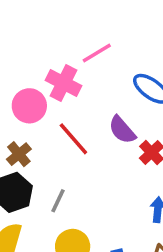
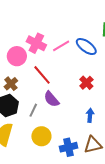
pink line: (97, 53) -> (61, 46), moved
purple semicircle: (122, 130) -> (51, 99), moved

